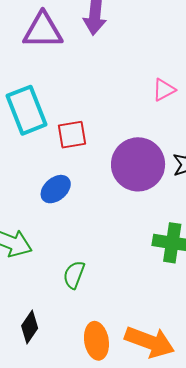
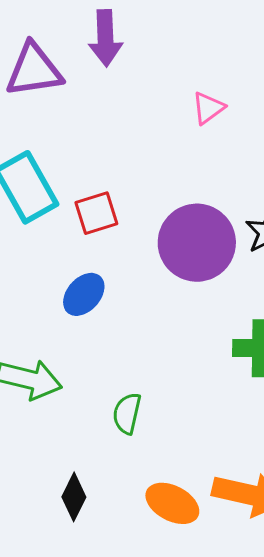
pink triangle: (164, 90) -> (208, 108), moved
orange ellipse: (96, 341) -> (172, 503), turned -45

